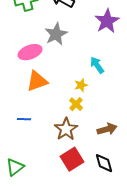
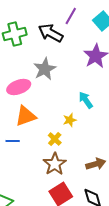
yellow cross: (76, 104) -> (55, 139), moved
blue line: (24, 119) -> (13, 141), moved

